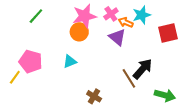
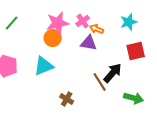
cyan star: (142, 15) -> (129, 22), moved
red square: (168, 33) -> (136, 51), moved
purple triangle: (117, 37) -> (89, 43), turned -30
cyan triangle: (70, 61) -> (44, 66), size x1.5

